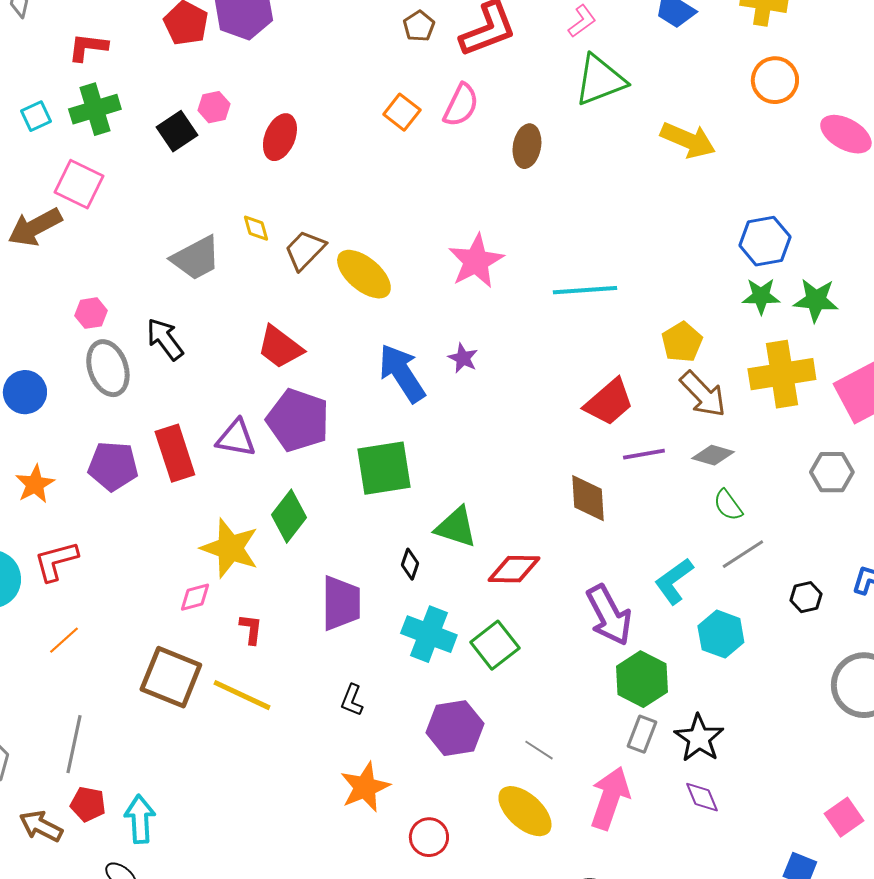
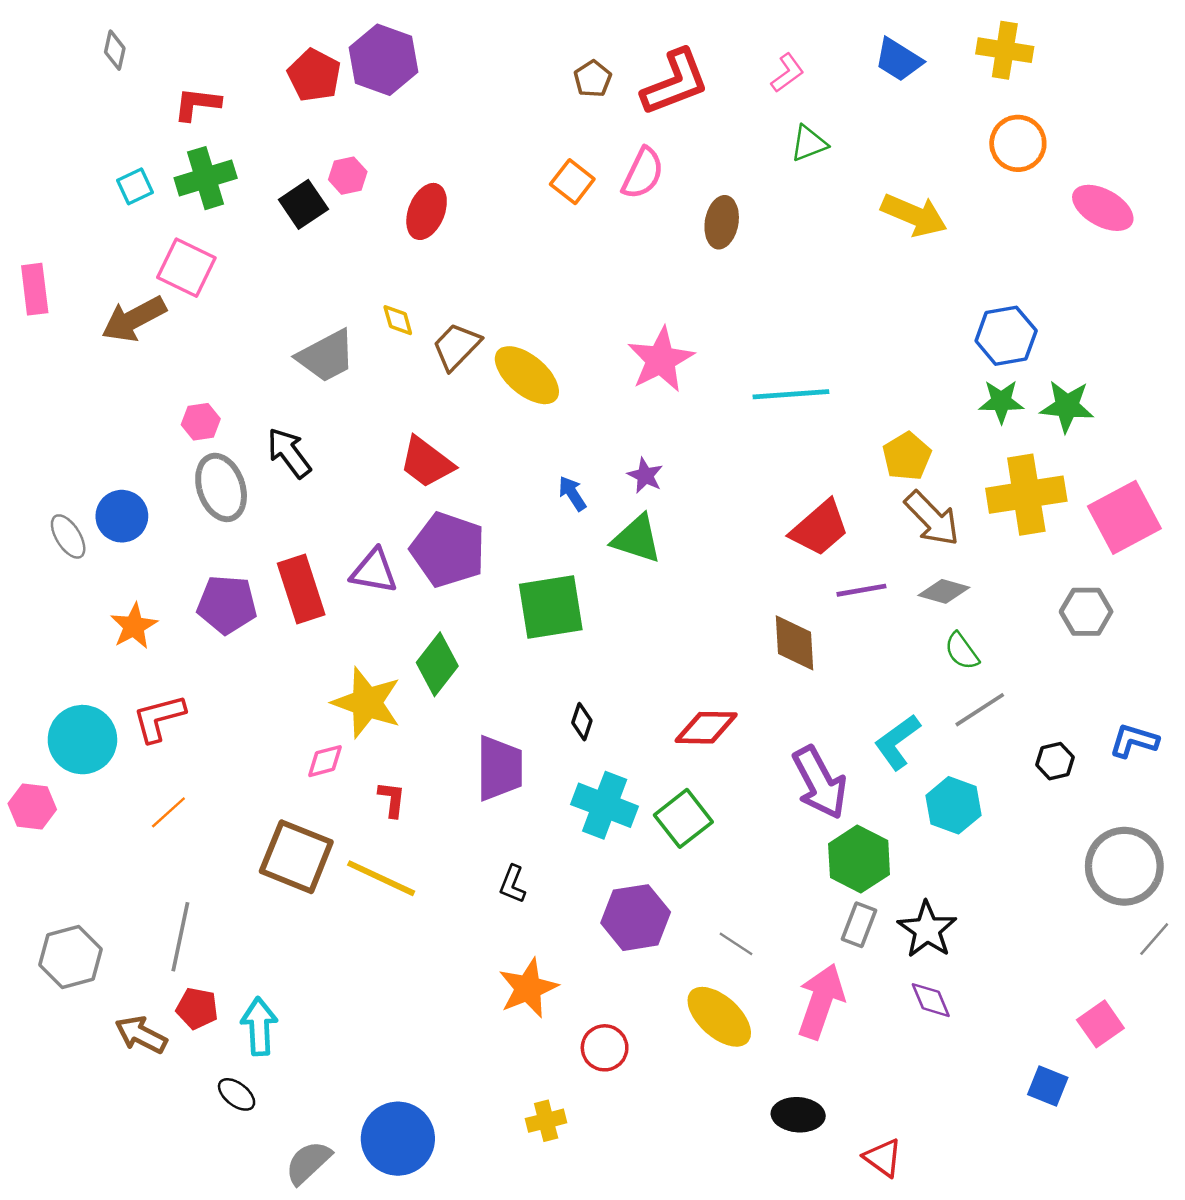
green triangle: (600, 80) -> (809, 143), size x0.6
blue arrow: (402, 373) -> (572, 493), size x0.5
green triangle: (456, 527) -> (637, 539), moved

